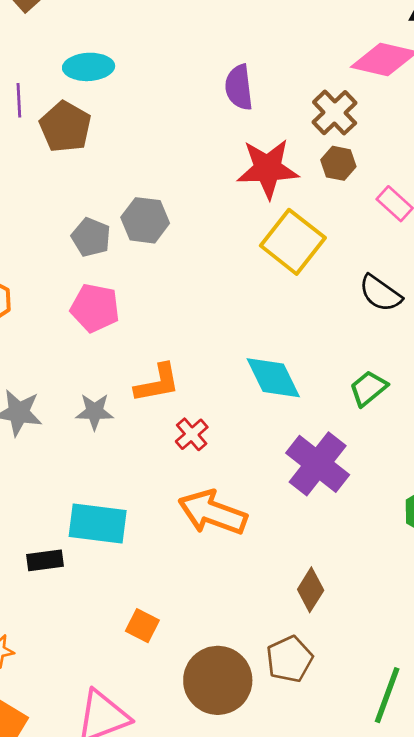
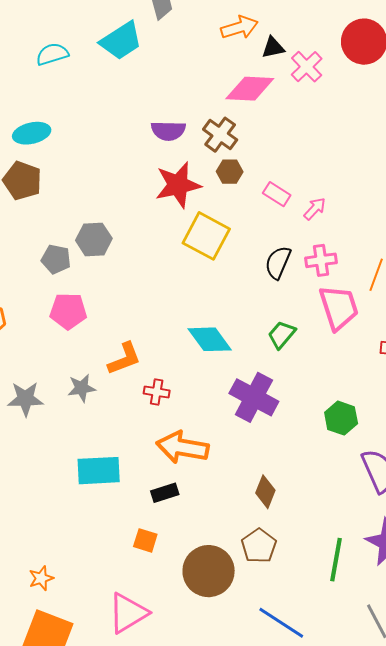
purple semicircle: (239, 87) -> (168, 131), moved, turned -72
black semicircle: (380, 293) -> (278, 263), turned 88
red cross: (192, 434) -> (157, 392), turned -30
black rectangle: (45, 560) -> (165, 493), moved

